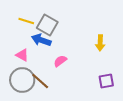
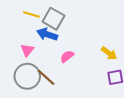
yellow arrow: (100, 43) -> (109, 53), moved, turned -56
pink triangle: (22, 55) -> (27, 50), turned 40

